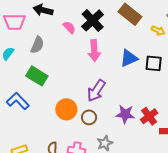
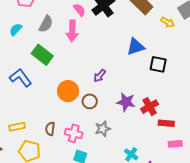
pink arrow: (94, 51) -> (72, 31), moved
black square: (154, 63) -> (158, 64), moved
purple arrow: (96, 91) -> (100, 76), size x0.6

